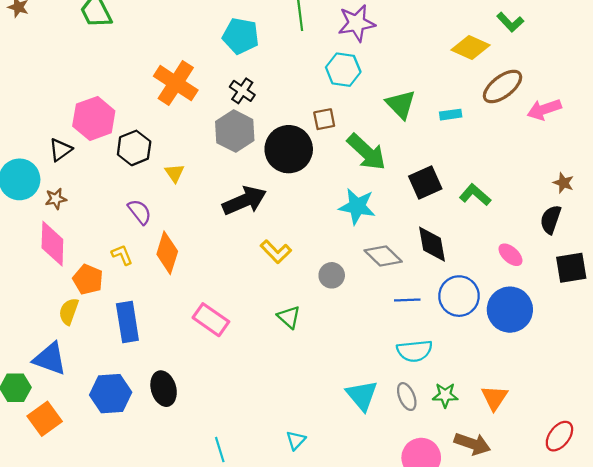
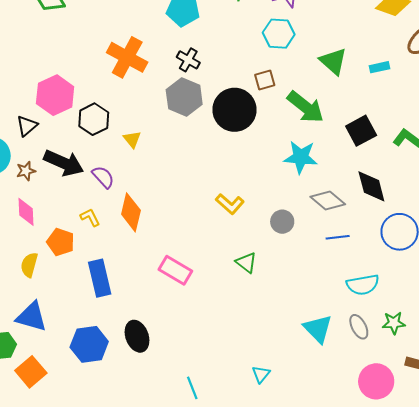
black arrow: (244, 201) -> (64, 163), moved, turned 51
pink diamond: (52, 244) -> (26, 212), size x0.7
blue line: (407, 300) -> (338, 237), moved
yellow semicircle: (69, 311) -> (29, 265), moved

